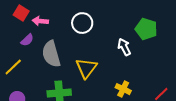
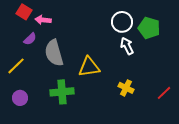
white circle: (82, 23) -> (122, 22), moved
yellow triangle: (86, 68) -> (89, 67), turned 45

